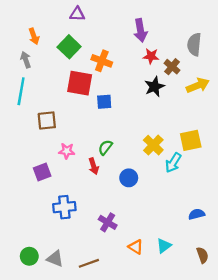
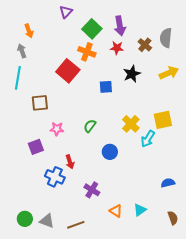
purple triangle: (77, 14) -> (66, 12), turned -48
green square: (69, 47) -> (92, 29), moved
red star: (151, 56) -> (117, 48), moved
brown cross: (172, 67) -> (145, 45), moved
red square: (80, 83) -> (68, 71), turned 30
blue square: (104, 102) -> (106, 87), moved
red arrow: (94, 166) -> (70, 162), moved
blue cross: (64, 207) -> (55, 177), turned 30

